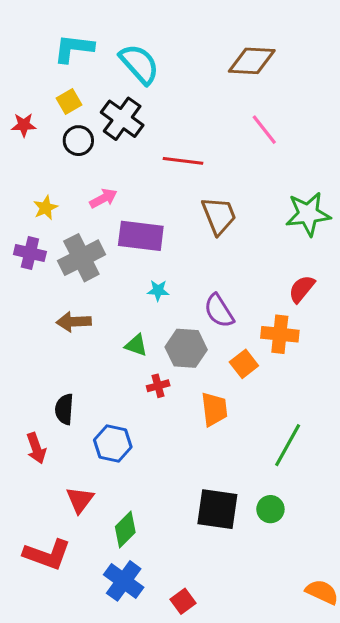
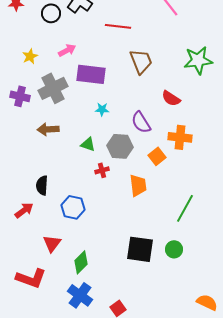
purple cross: (30, 253) -> (20, 96), moved
red semicircle: (302, 289) -> (171, 98), moved, turned -96
red arrow: (36, 448) -> (24, 210), turned -108

